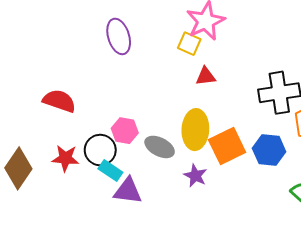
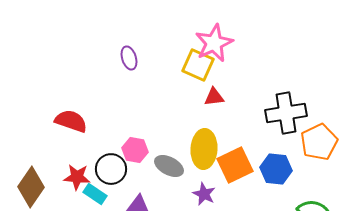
purple ellipse: (119, 36) -> (129, 58), size x0.7
yellow square: (189, 44) -> (198, 65), size x1.4
cyan rectangle: (110, 170) -> (95, 194), moved

